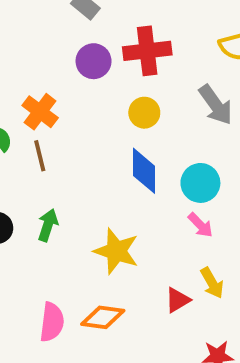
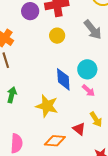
blue diamond: (144, 171) -> (63, 79), moved
red triangle: (178, 300) -> (79, 129), turned -48
orange diamond: (103, 317) -> (55, 141), moved

